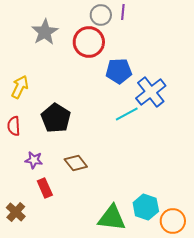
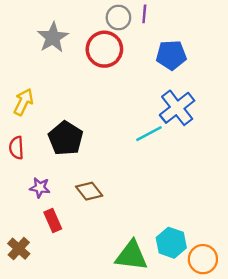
blue pentagon: (119, 71) -> (171, 55), moved

